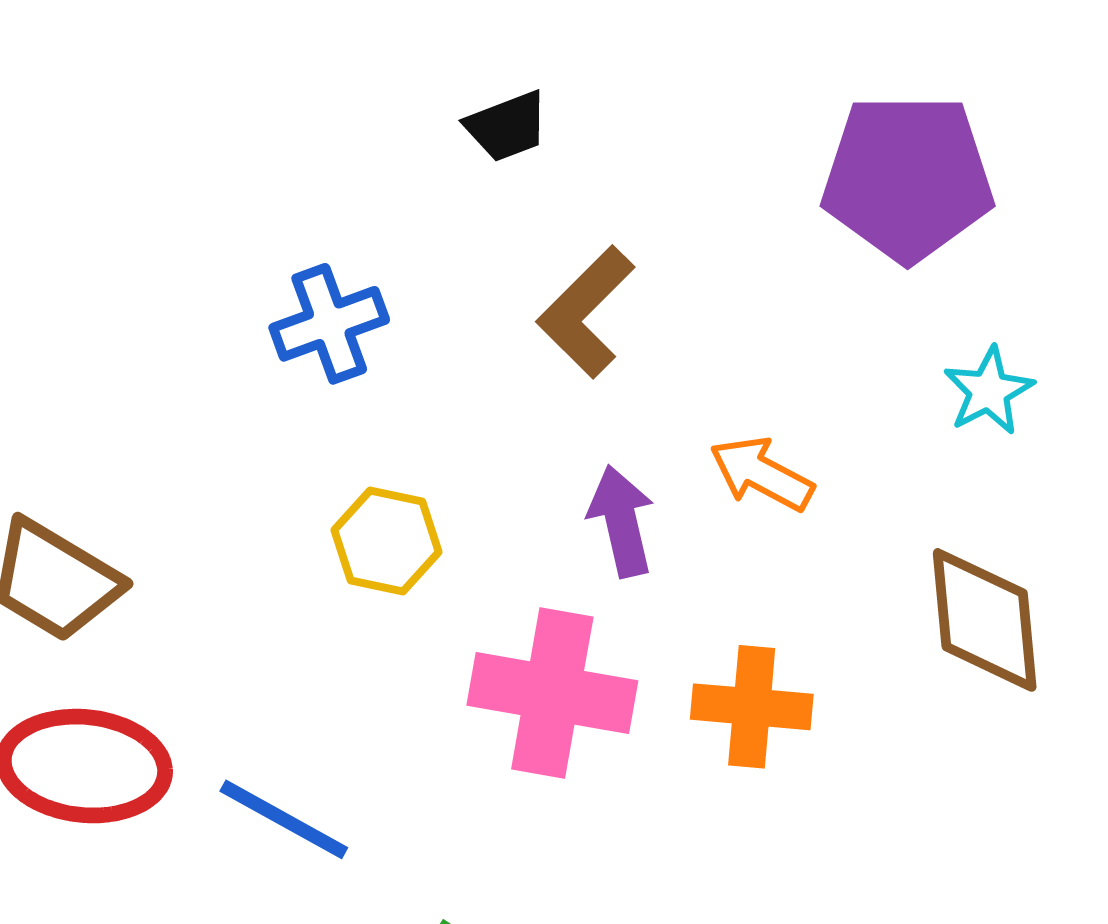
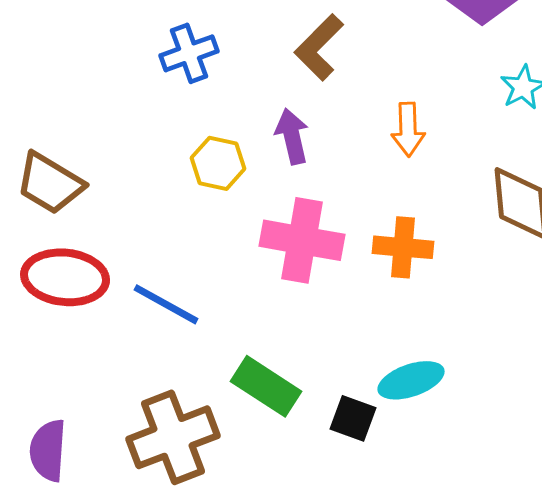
orange arrow: (762, 474) -> (408, 129), turned -120
purple arrow: (621, 521) -> (292, 136), moved

